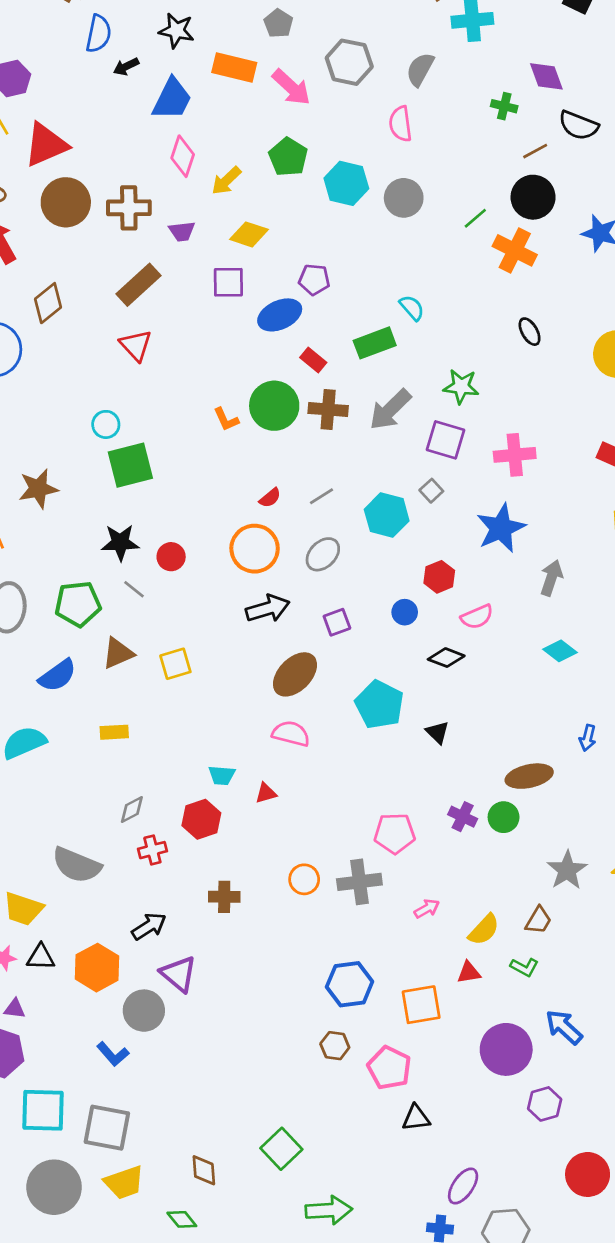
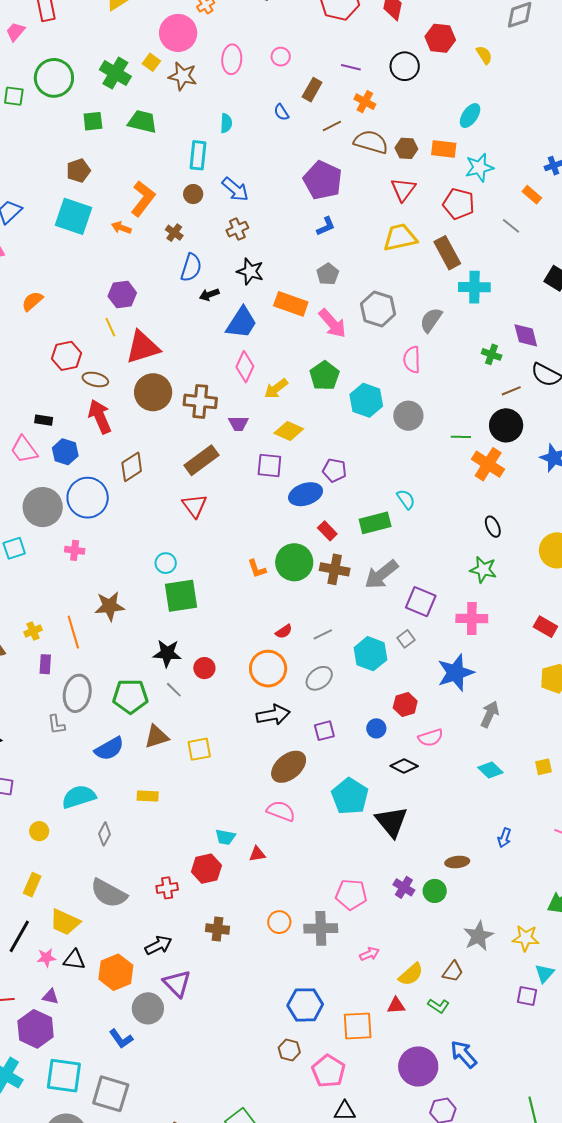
green line: (475, 218) -> (461, 437), turned 36
green star: (461, 386) -> (483, 570), moved
black triangle: (437, 732) -> (392, 822), size x1.8
brown ellipse: (529, 776) -> (457, 862), size x0.7
gray diamond: (132, 809) -> (104, 834), moved, turned -40

